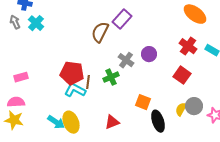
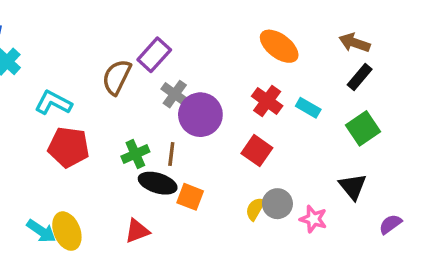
purple circle: (149, 54) -> (200, 115), size x1.6
gray cross: (126, 60) -> (175, 94), moved
brown line: (88, 82) -> (171, 154), moved
cyan L-shape: (75, 90) -> (53, 103), moved
black ellipse: (158, 121) -> (158, 183), moved, turned -55

